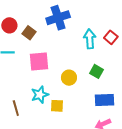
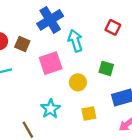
cyan arrow: (90, 39) -> (75, 41), moved
pink square: (39, 62) -> (51, 63), moved
yellow square: (57, 106) -> (89, 114), moved

